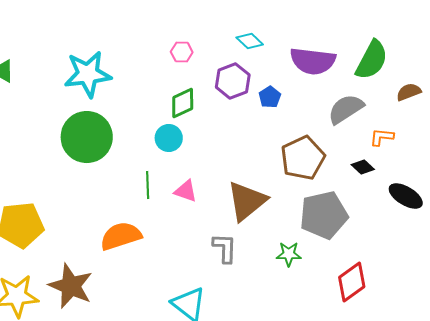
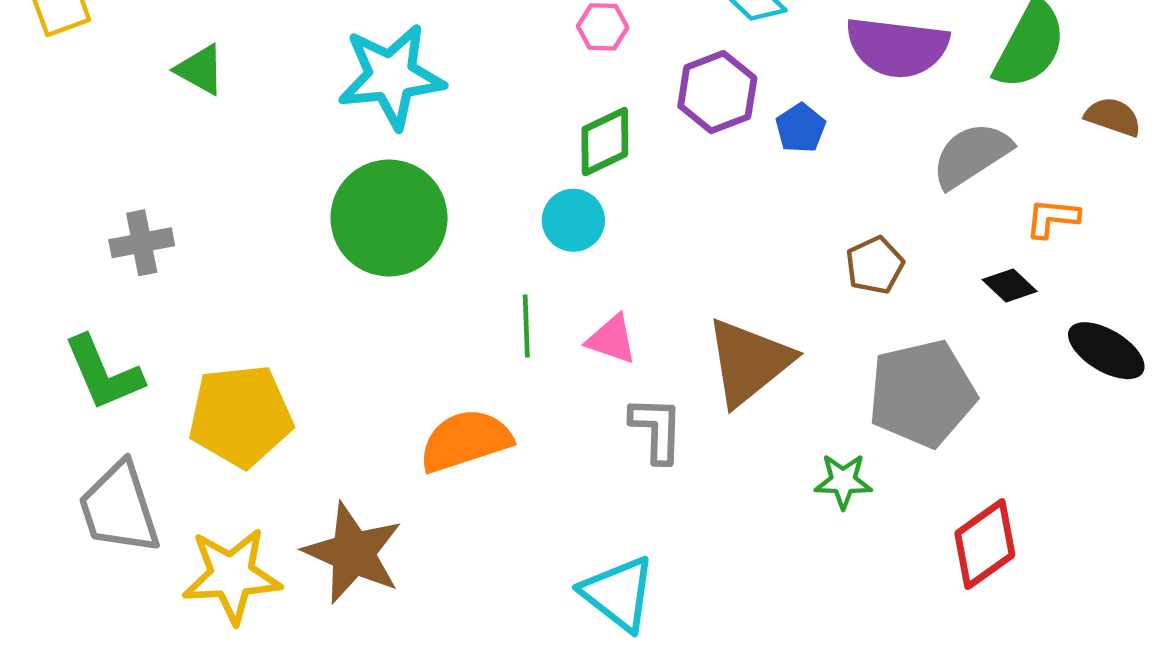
brown semicircle: (409, 92) -> (1113, 117), turned 40
brown pentagon: (303, 158) -> (875, 265), size x0.6
gray L-shape: (225, 248) -> (657, 429), moved

